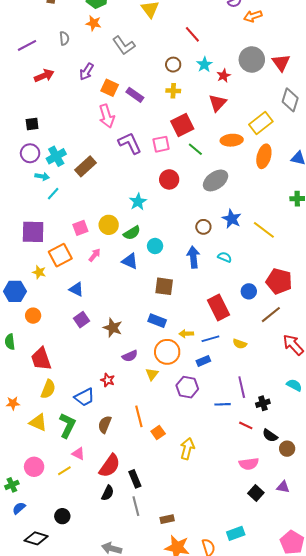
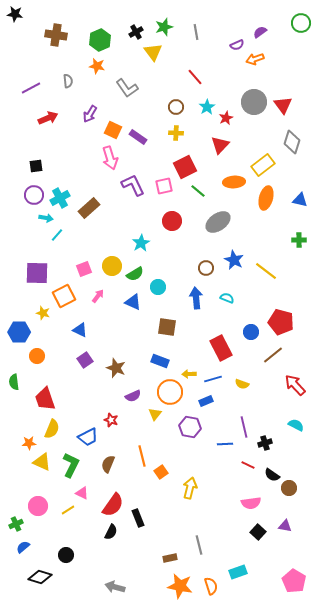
orange star: (13, 403) -> (29, 443), moved
gray line: (136, 506) -> (199, 545), moved

